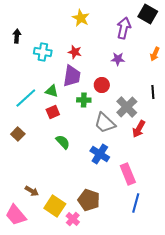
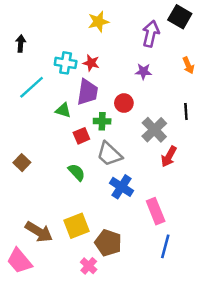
yellow star: (81, 18) -> (98, 22), turned 30
cyan cross: (43, 52) -> (66, 63), moved
orange arrow: (155, 54) -> (188, 65), turned -48
cyan line: (26, 98) -> (32, 87), moved
red square: (53, 112) -> (81, 136), moved
gray trapezoid: (105, 123) -> (109, 154), moved
brown arrow: (32, 191) -> (39, 232), size x1.6
yellow square: (55, 206) -> (77, 226), moved, turned 35

